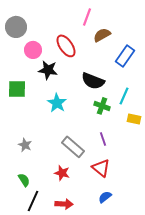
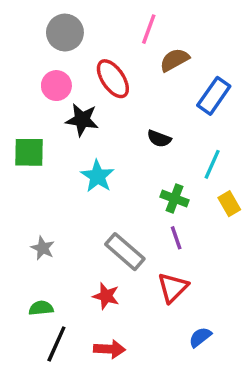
gray circle: (16, 27) -> (65, 33), moved
black semicircle: (93, 81) -> (159, 139), size x0.6
green cross: (102, 106) -> (174, 198), moved
yellow rectangle: (134, 119) -> (229, 204), turned 48
red triangle: (101, 168) -> (173, 287), turned 36
green semicircle: (24, 180) -> (41, 308), turned -64
blue semicircle: (105, 197) -> (200, 337), moved

